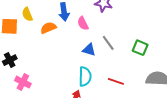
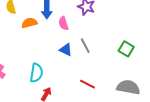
green square: (140, 48) -> (126, 49), moved
cyan semicircle: (85, 76) -> (36, 73), moved

